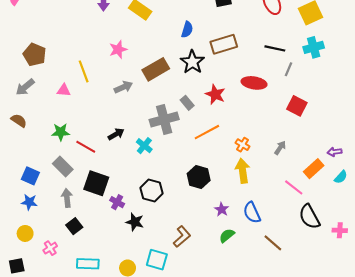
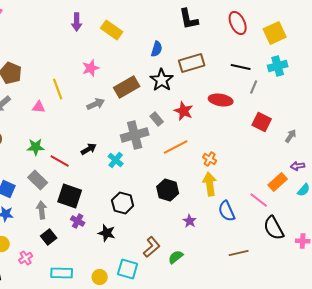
gray arrow: (280, 148) -> (291, 136), moved
purple cross: (117, 202) -> (78, 221), moved
blue semicircle: (252, 213) -> (227, 211), moved
green semicircle: (227, 236) -> (176, 257), moved
brown line: (273, 243) -> (239, 253), turned -54

